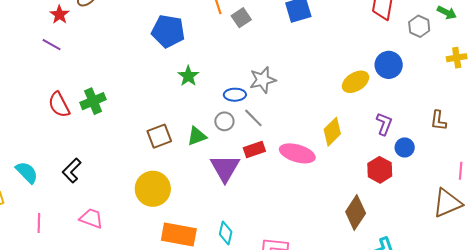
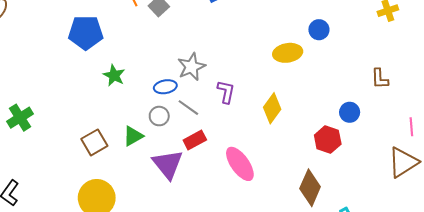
blue circle: (389, 65) -> (319, 30), size x0.7
yellow ellipse: (355, 82) -> (288, 53), turned 32
purple L-shape: (384, 124) -> (226, 92), moved
pink ellipse: (297, 153) -> (240, 164), moved, turned 48

